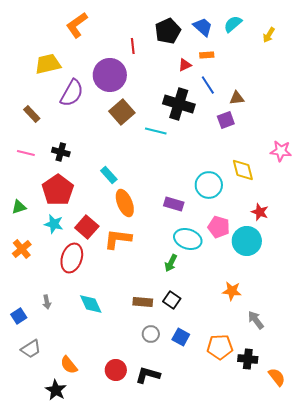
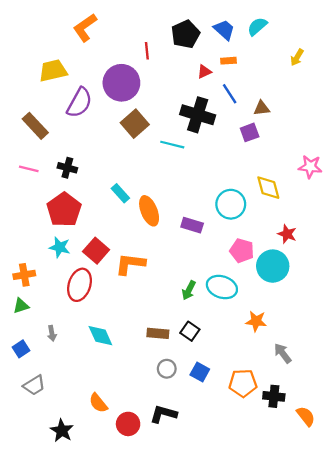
yellow arrow: (269, 35) -> (297, 57), moved
brown rectangle: (32, 114) -> (35, 126), size x1.4
orange ellipse: (125, 203) -> (149, 211), moved
green triangle: (19, 207) -> (21, 306), moved
cyan ellipse: (188, 239) -> (222, 287), moved
orange cross: (22, 249) -> (24, 275), turned 30
orange semicircle: (69, 365) -> (98, 403), moved
red circle: (116, 370) -> (128, 424), moved

